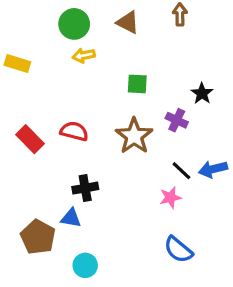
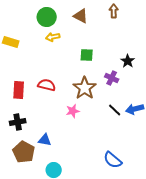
red rectangle: (30, 139) -> (19, 90), turned 48
black cross: (85, 188) -> (18, 122), moved
pink star: (170, 198) -> (73, 111), moved

